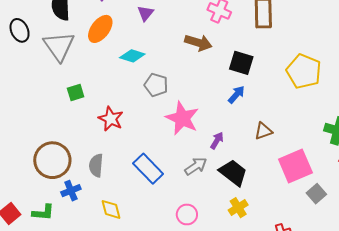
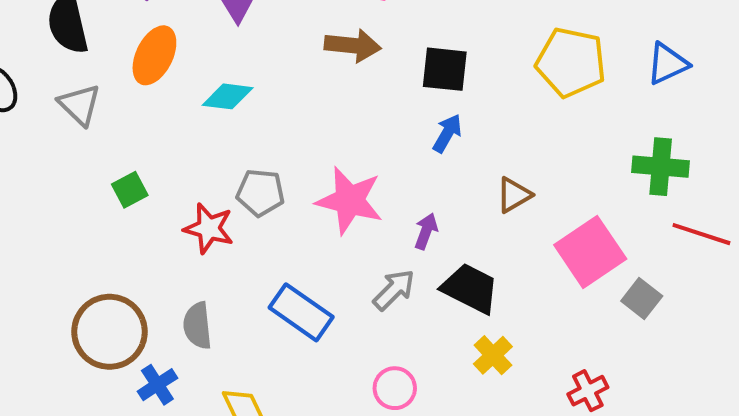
gray triangle: (59, 46) -> (80, 105), size x0.7
gray pentagon: (156, 85) -> (261, 193), moved

